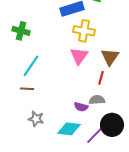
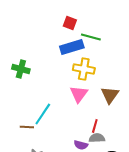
cyan line: (31, 66) -> (43, 114), moved
red line: (101, 78) -> (95, 126), moved

